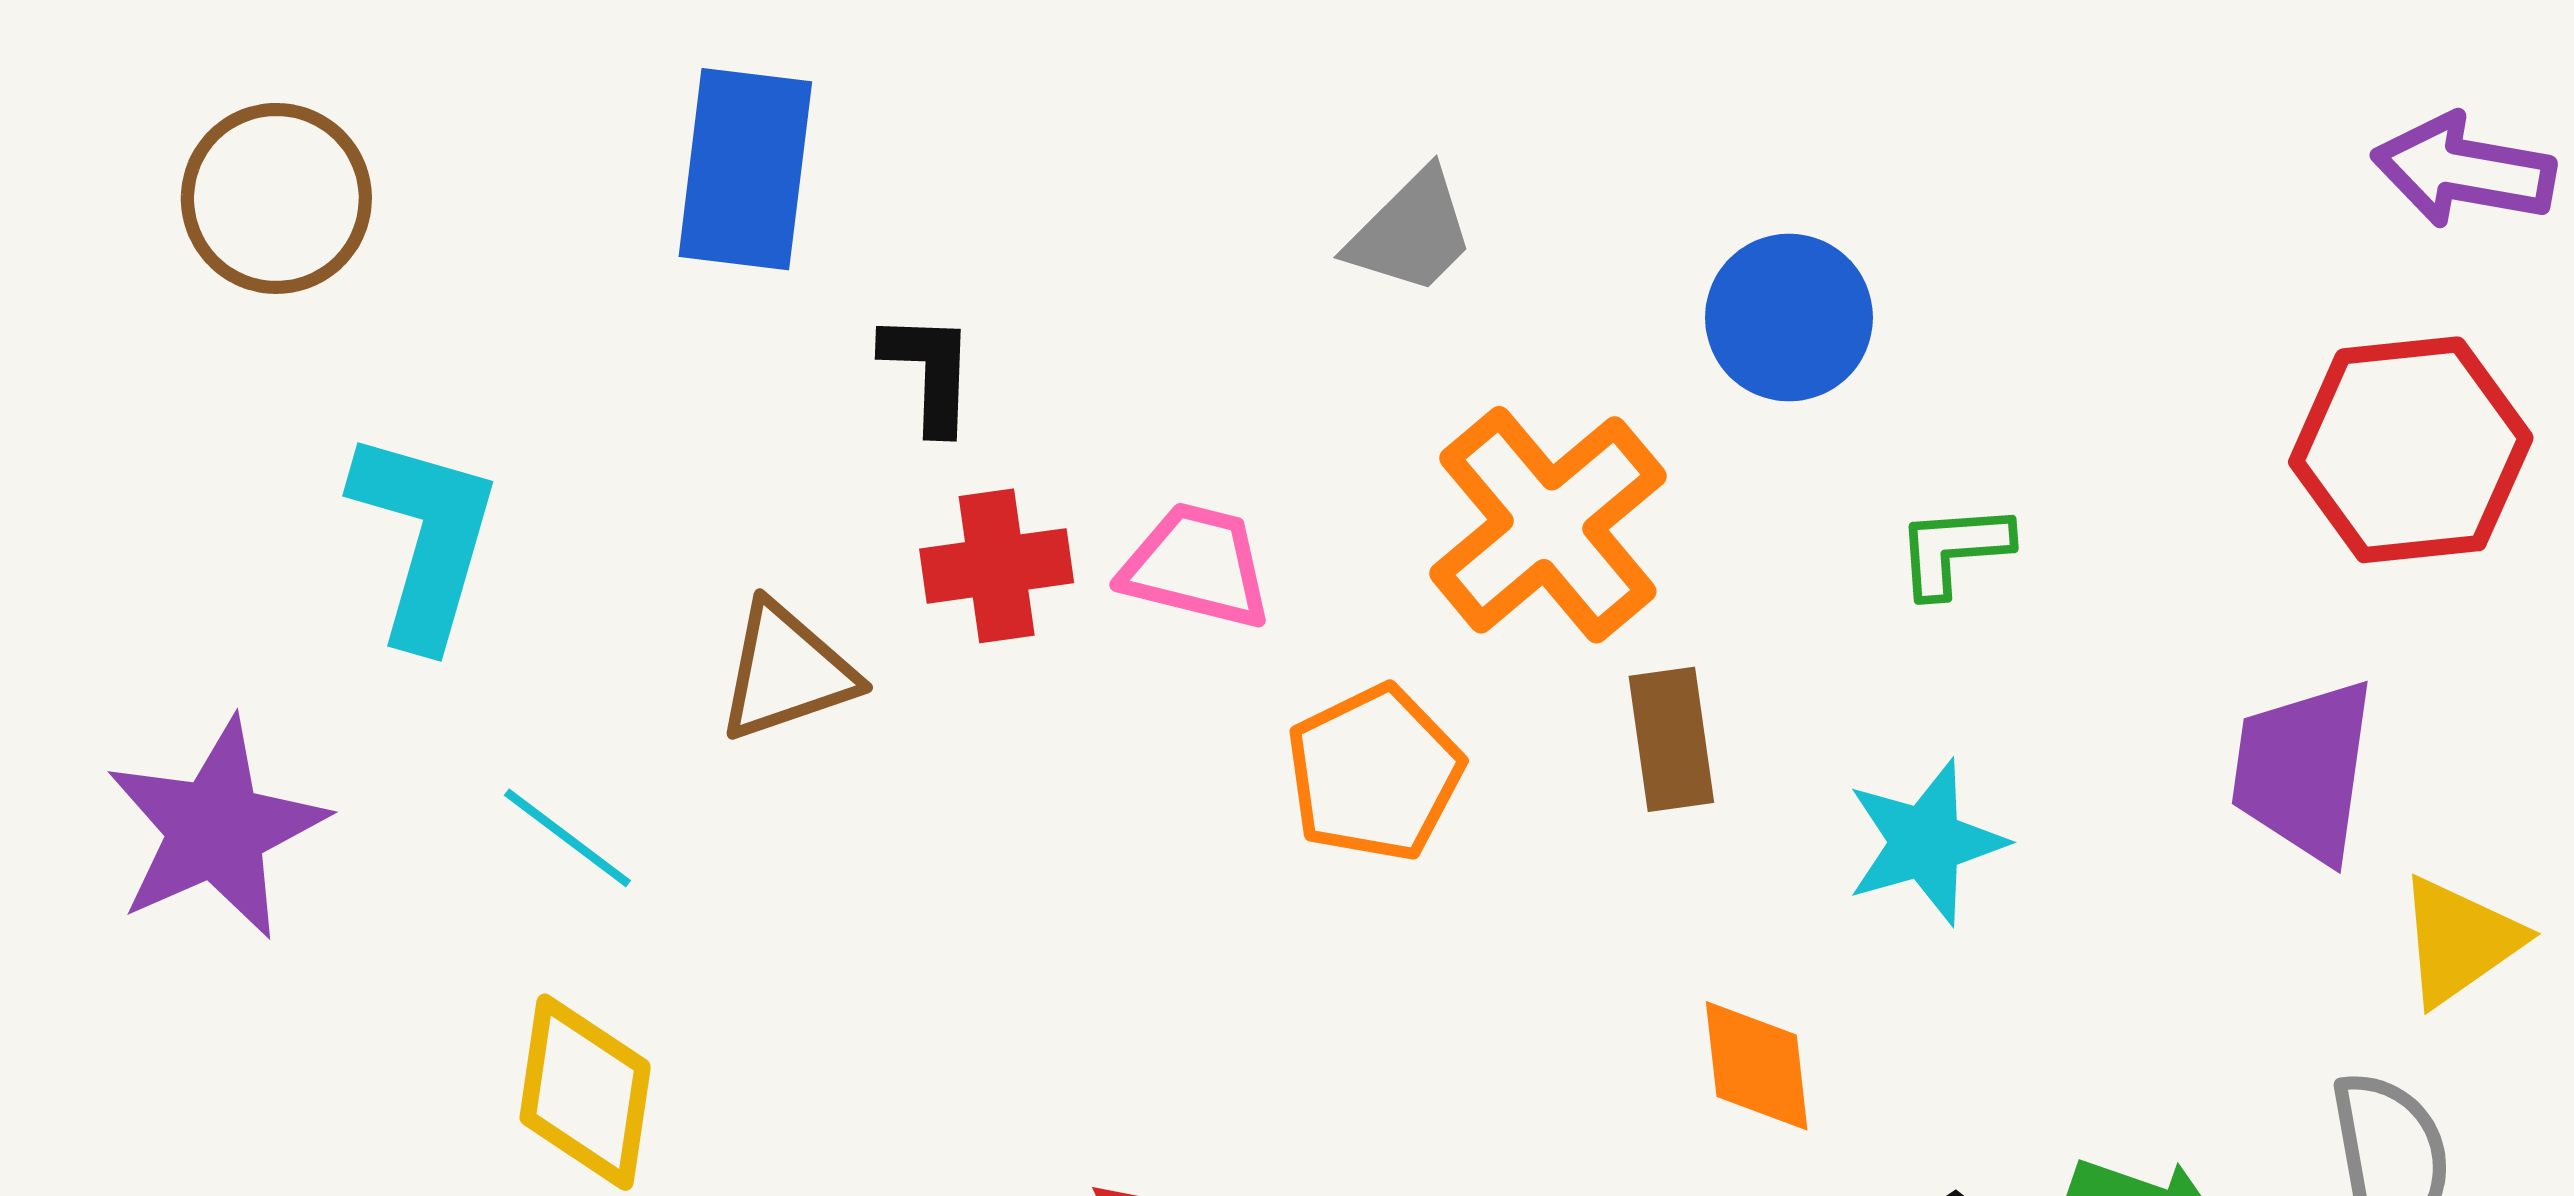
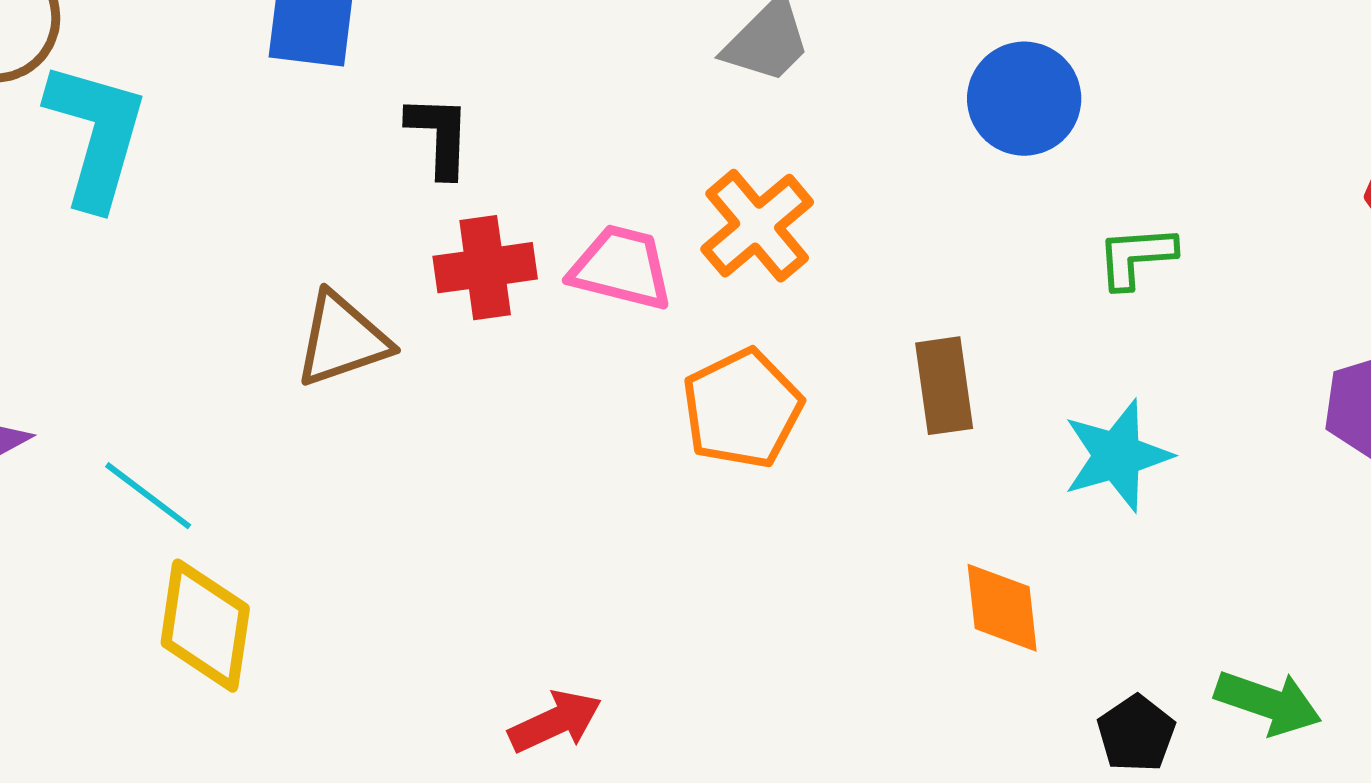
orange cross: (1548, 525) -> (757, 226), moved, size x0.7
cyan L-shape: (425, 538) -> (96, 135), moved
cyan line: (567, 838) -> (148, 496), moved

